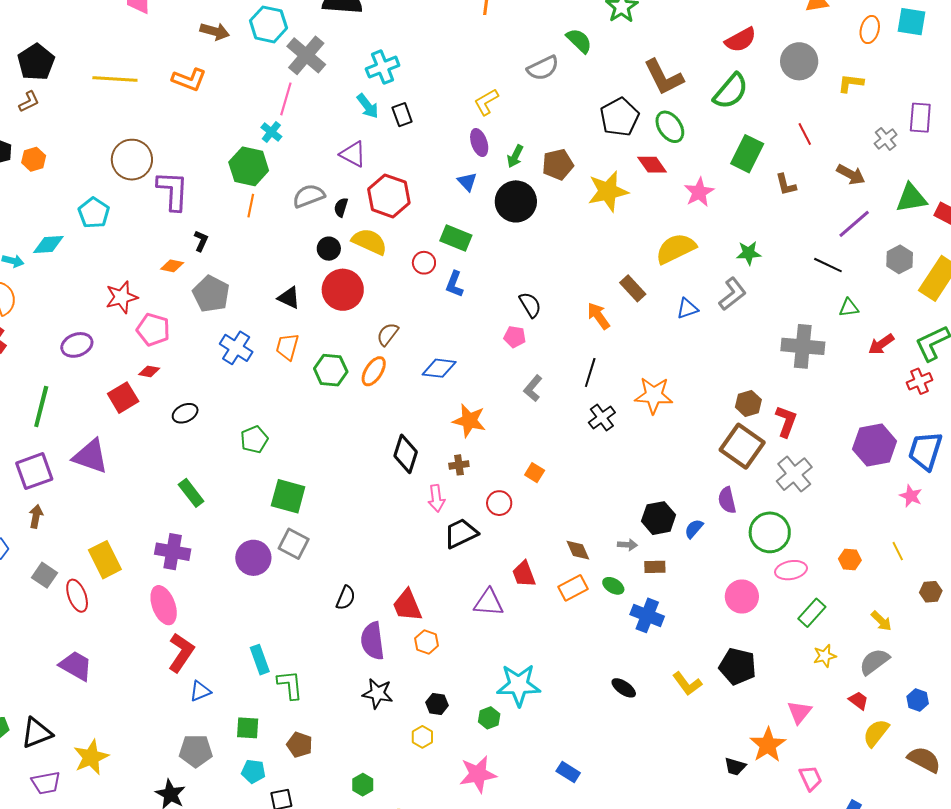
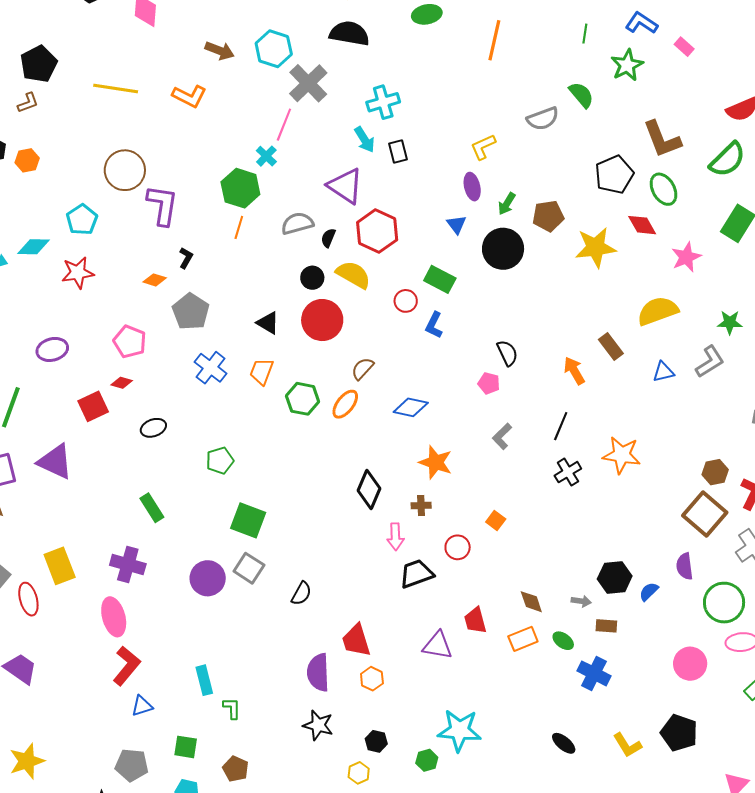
purple triangle: (353, 154) -> (345, 186), size x1.4
red star: (122, 297) -> (78, 273), moved
black semicircle: (346, 598) -> (301, 593), moved
green L-shape: (290, 685) -> (232, 708), size x0.7

